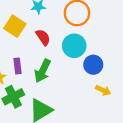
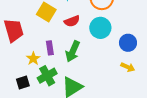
red semicircle: (43, 37) -> (72, 21), turned 105
blue circle: (93, 65) -> (128, 43), moved

